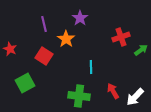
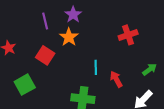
purple star: (80, 18) -> (73, 15), moved
green arrow: (141, 50) -> (150, 69), moved
red arrow: (113, 91) -> (116, 79), moved

